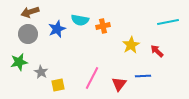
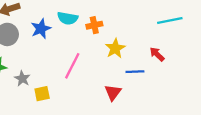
yellow star: (131, 45) -> (115, 48), moved
blue line: (143, 76) -> (135, 72), moved
pink line: (92, 78) -> (72, 66), moved

